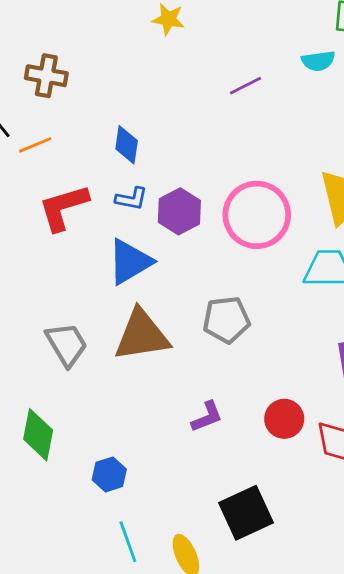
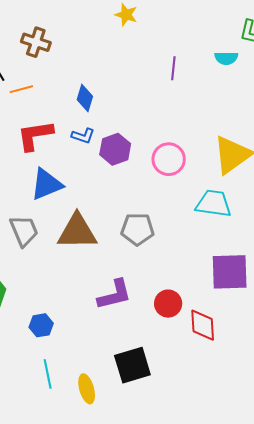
purple line: (246, 86) -> (173, 68), turned -65
pink circle: (257, 215) -> (169, 159), size x0.7
blue triangle: (130, 262) -> (46, 184), moved
purple L-shape: (207, 417) -> (115, 295), size x1.5

